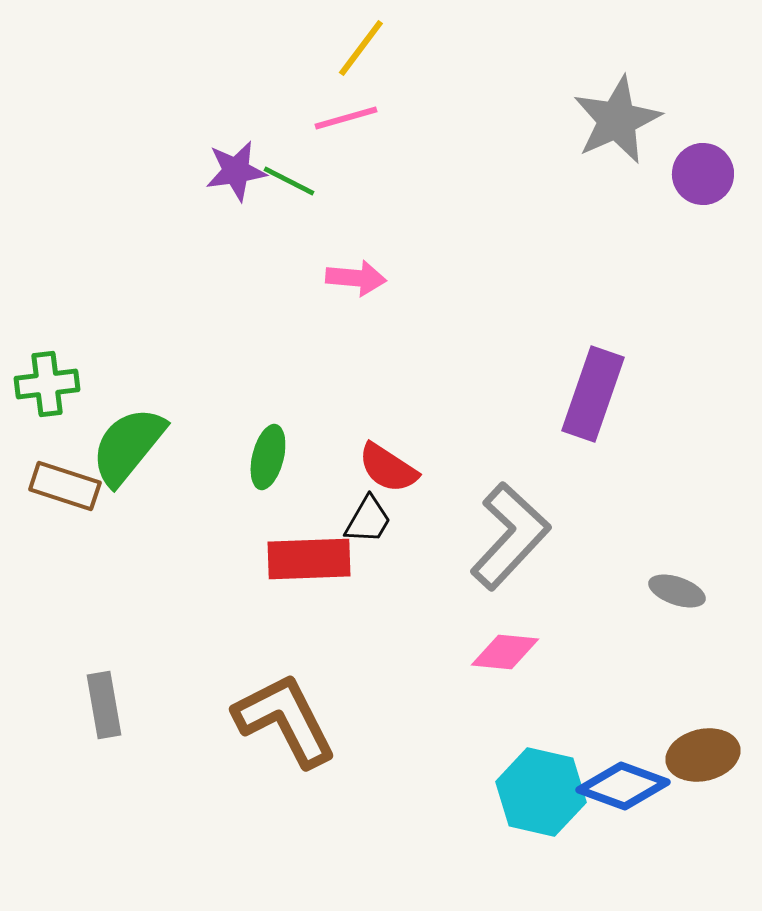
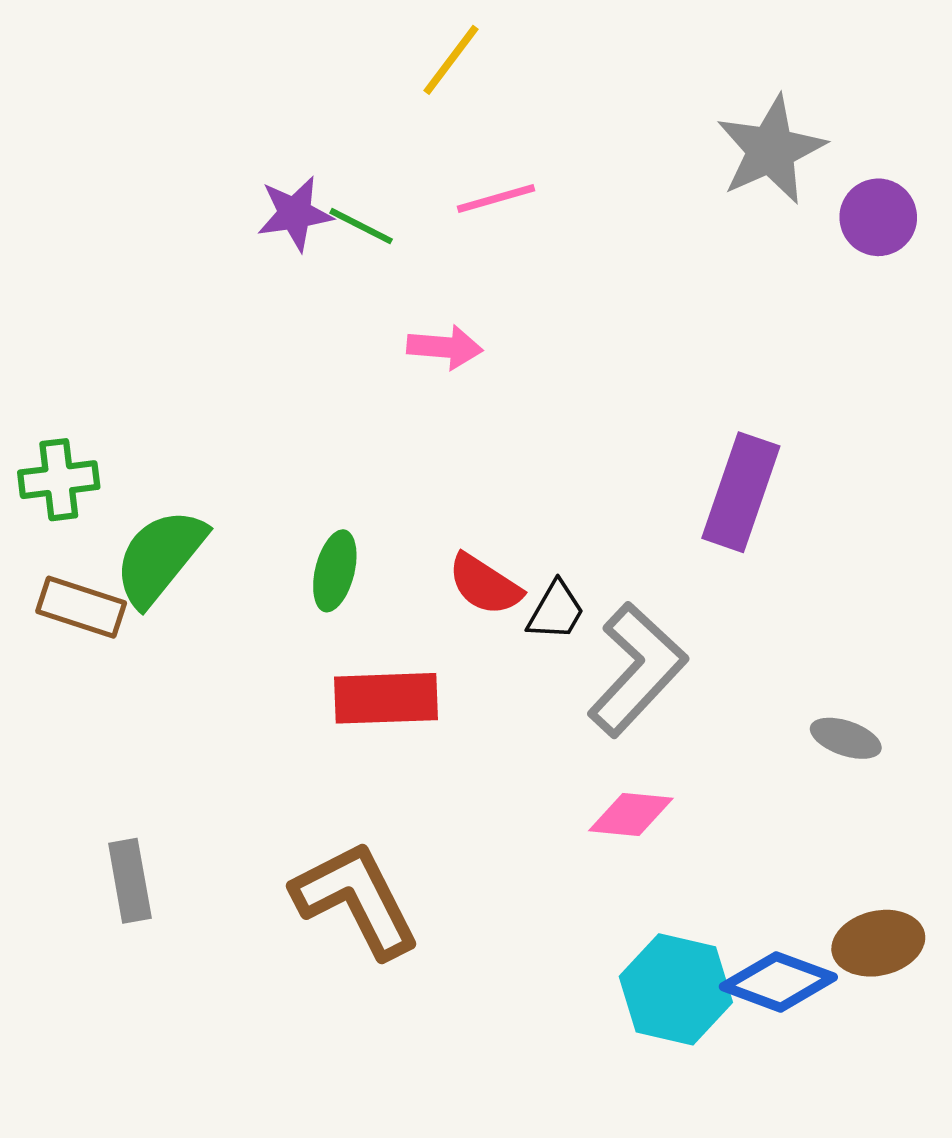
pink line: (346, 118) -> (496, 199), moved
black trapezoid: (368, 520) -> (556, 611), moved

